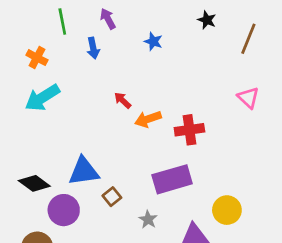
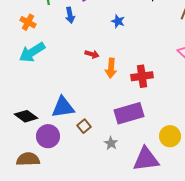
blue star: (153, 41) -> (118, 21), moved
red arrow: (123, 100) -> (92, 54), turned 152
orange arrow: (148, 119) -> (111, 68), turned -66

